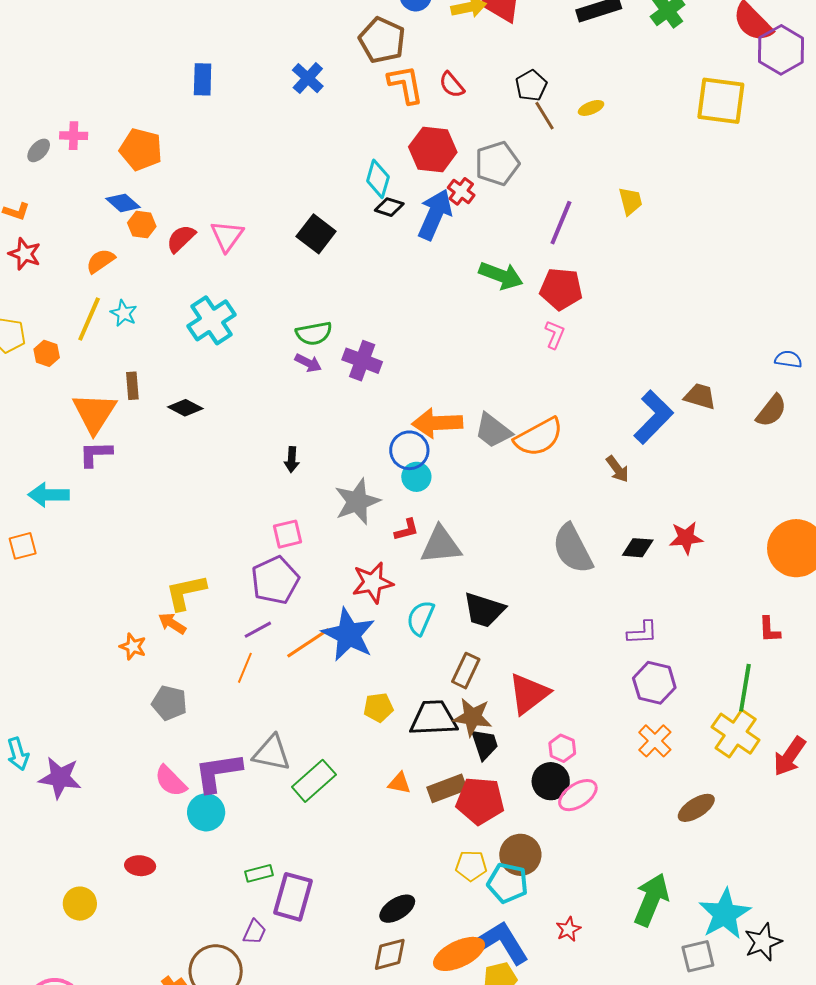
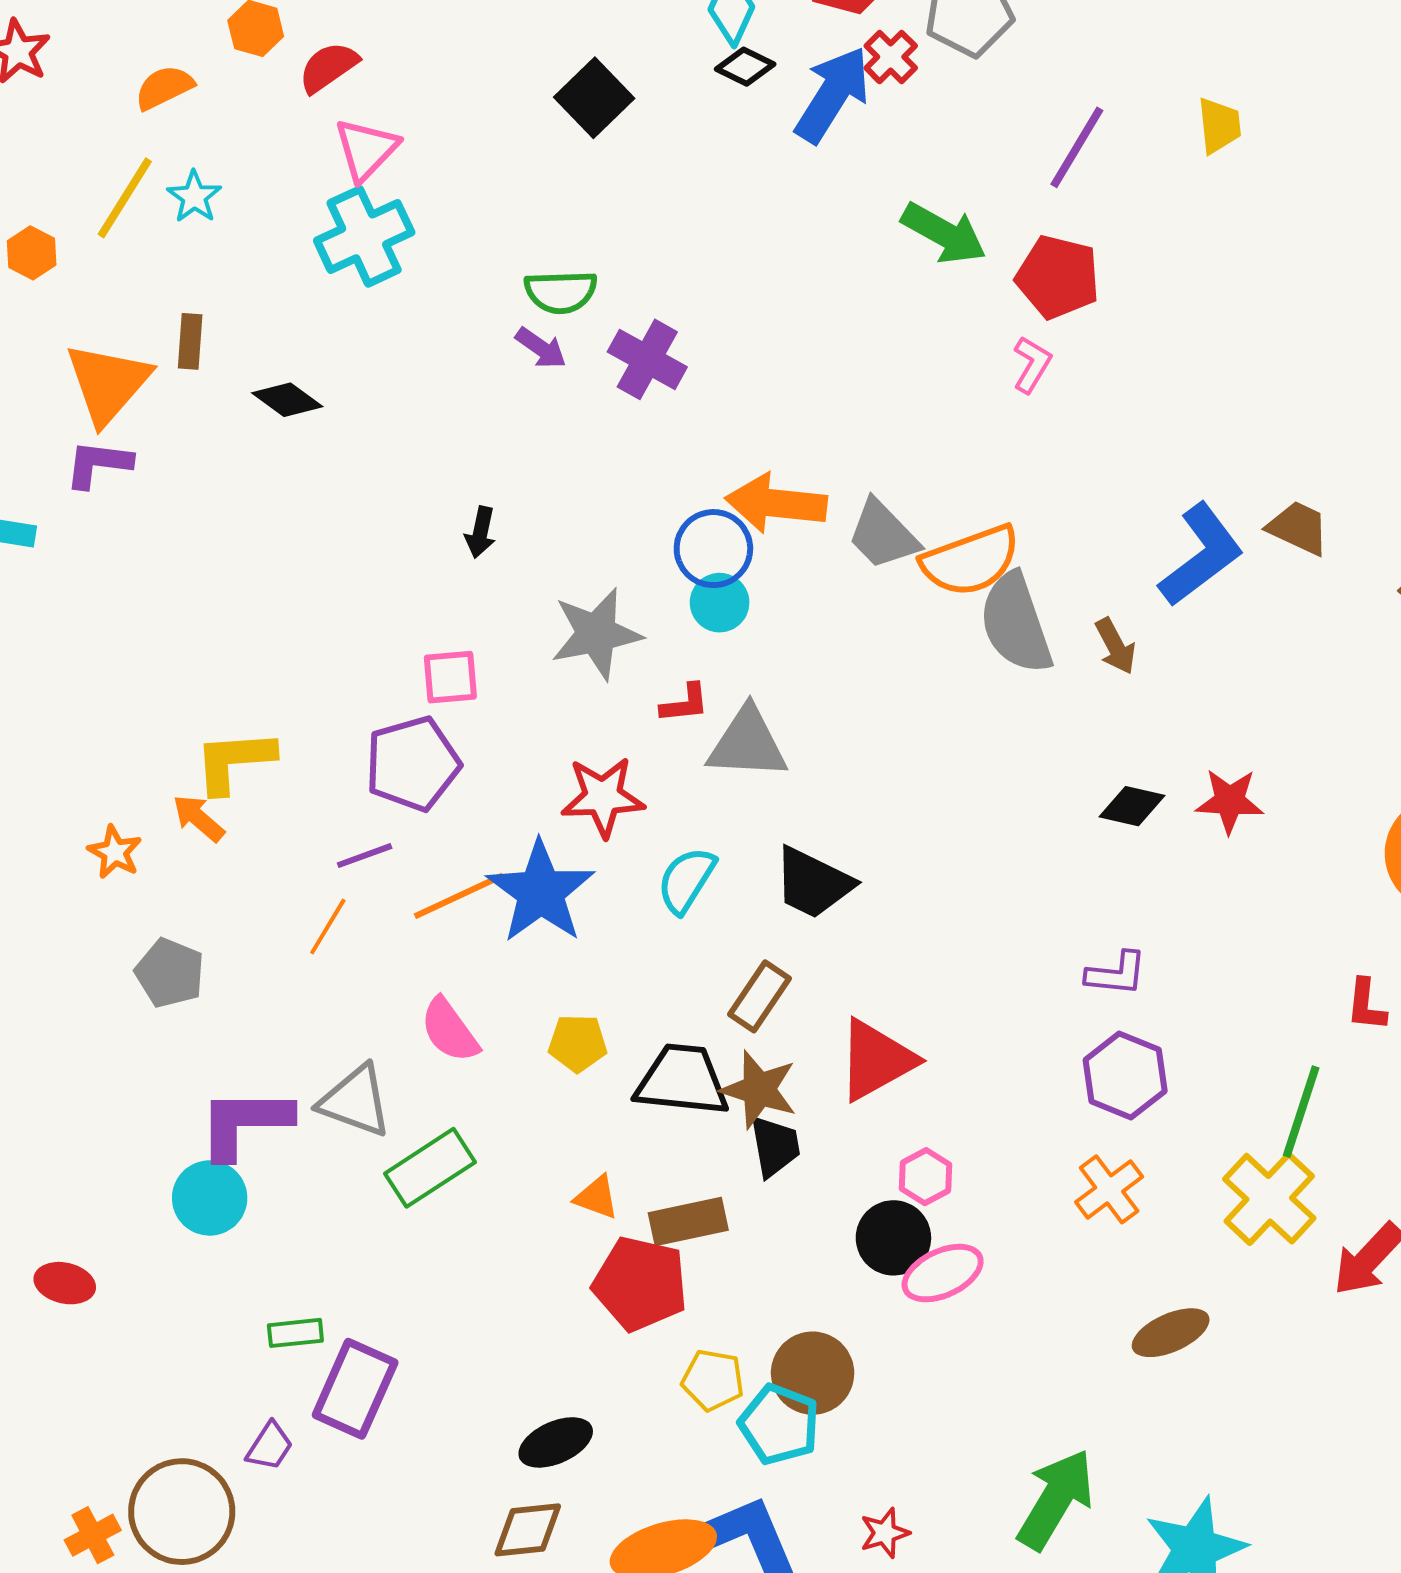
pink triangle: (227, 236) -> (366, 149), moved
gray semicircle: (573, 549) -> (1016, 623), moved
pink semicircle: (171, 781) -> (450, 1030), moved
red pentagon: (480, 801) -> (640, 1284), moved

